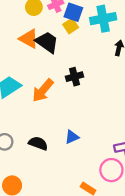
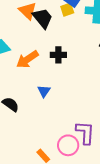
blue triangle: (72, 137) -> (44, 91), moved, turned -48

